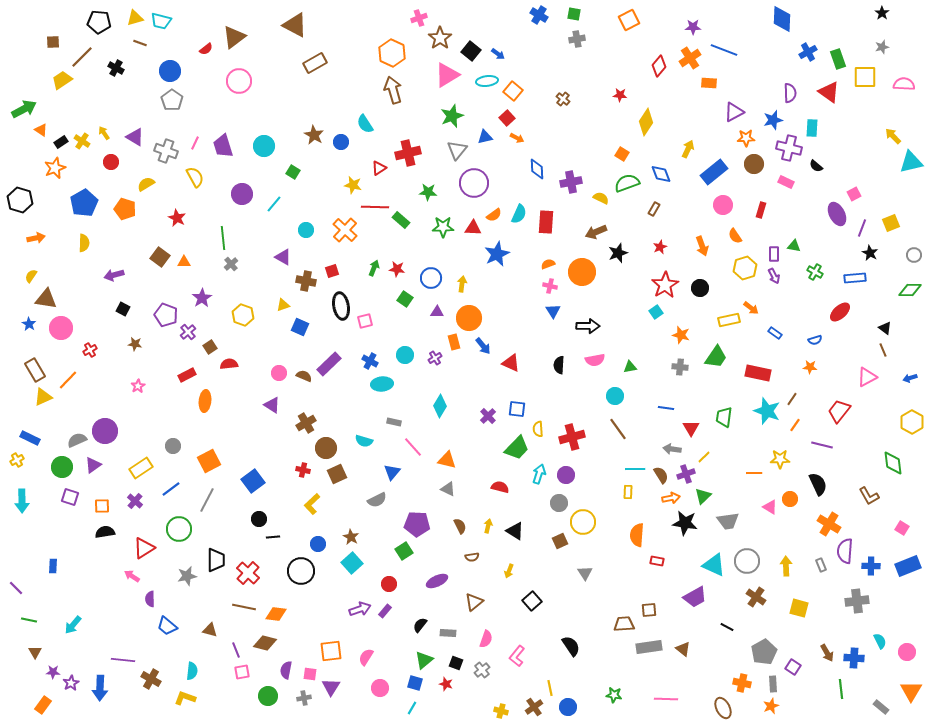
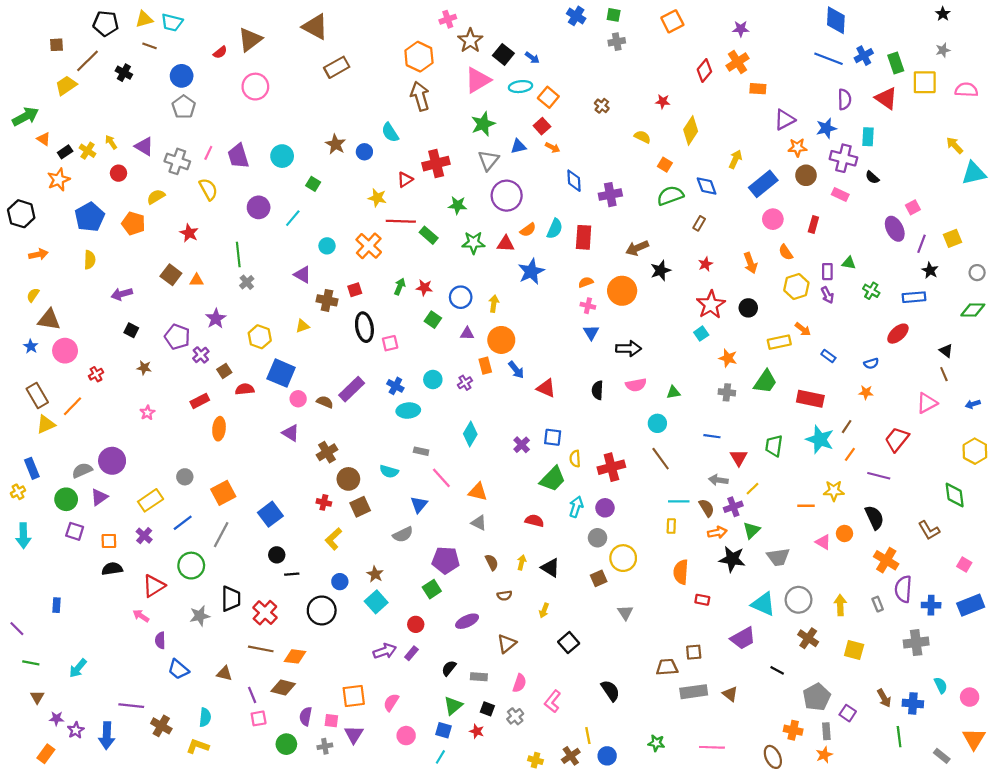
blue line: (724, 50) -> (828, 59), moved
yellow semicircle: (601, 198) -> (642, 137), moved
blue square: (300, 327) -> (281, 373), moved, size x1.5
blue rectangle: (30, 438) -> (32, 468), turned 42

